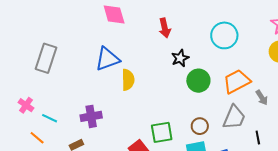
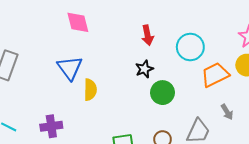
red arrow: (165, 28) -> (147, 35), moved
blue triangle: (107, 59) -> (70, 68), turned -48
orange trapezoid: (237, 81) -> (215, 75), moved

